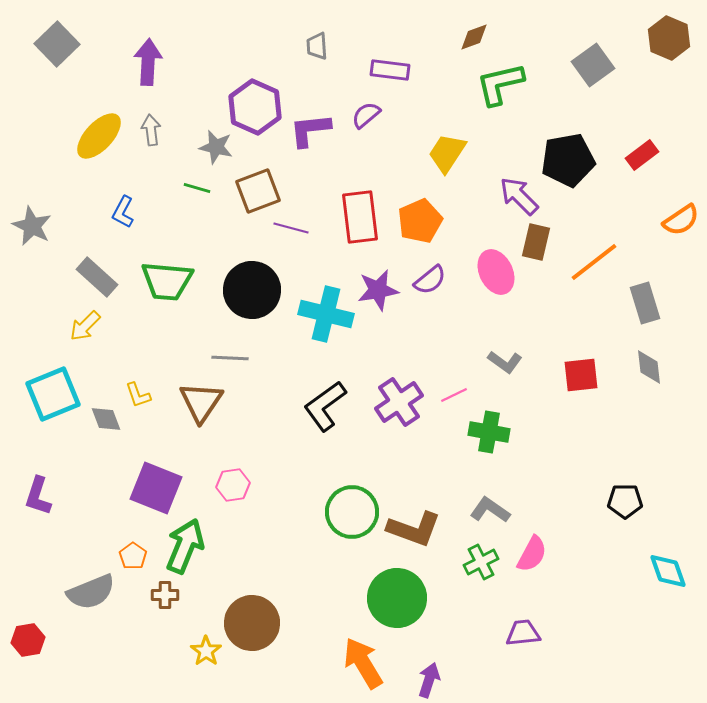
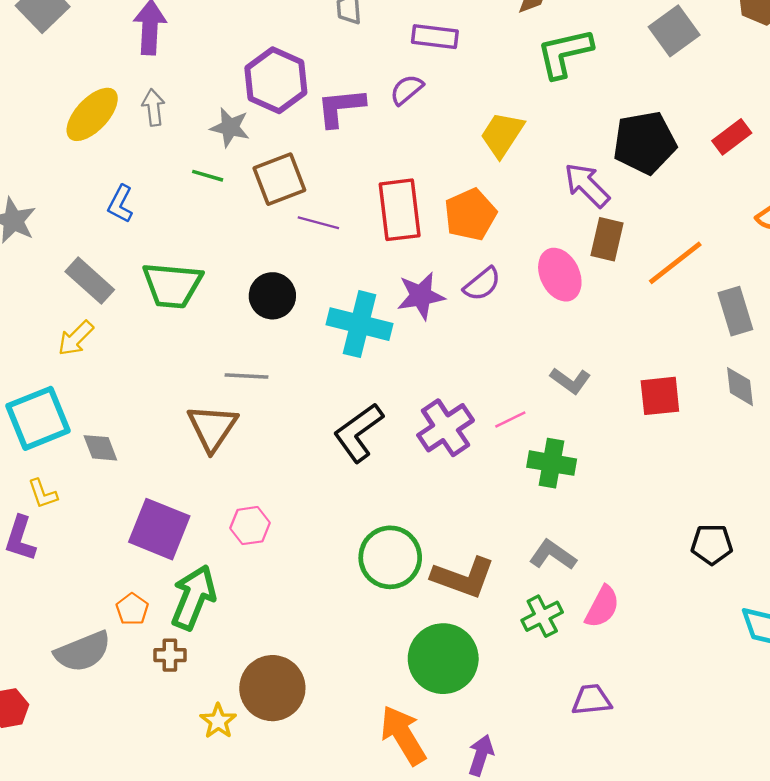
black circle: (252, 290) -> (272, 296), size x0.7
yellow L-shape: (138, 395) -> (43, 494), moved

